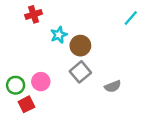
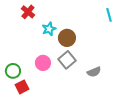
red cross: (34, 14) -> (28, 12), turned -32
cyan line: (131, 18) -> (109, 15), turned -56
pink circle: (41, 82) -> (43, 63), moved

